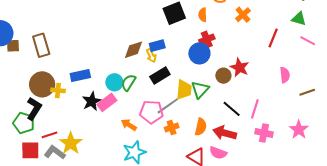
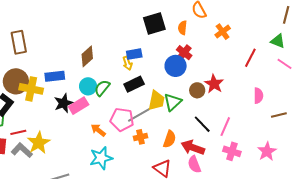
red cross: (207, 39) -> (184, 53), turned -35
brown diamond: (133, 50) -> (87, 56), moved, turned -30
yellow cross: (58, 90) -> (31, 89), size x1.6
pink semicircle: (218, 153) -> (194, 164), moved, turned 42

